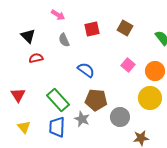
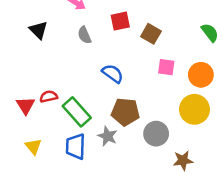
brown square: (125, 28) -> (151, 34), moved
red semicircle: (36, 58) -> (49, 97), moved
pink square: (128, 65) -> (166, 67), turned -32

